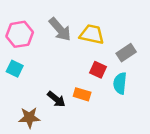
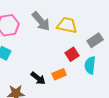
red square: (98, 70) -> (72, 54), turned 32
orange rectangle: (82, 94) -> (59, 74), turned -40

